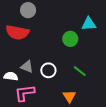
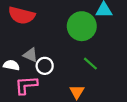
green circle: (70, 39) -> (82, 26), size x1.6
white circle: (48, 70) -> (45, 66), moved

